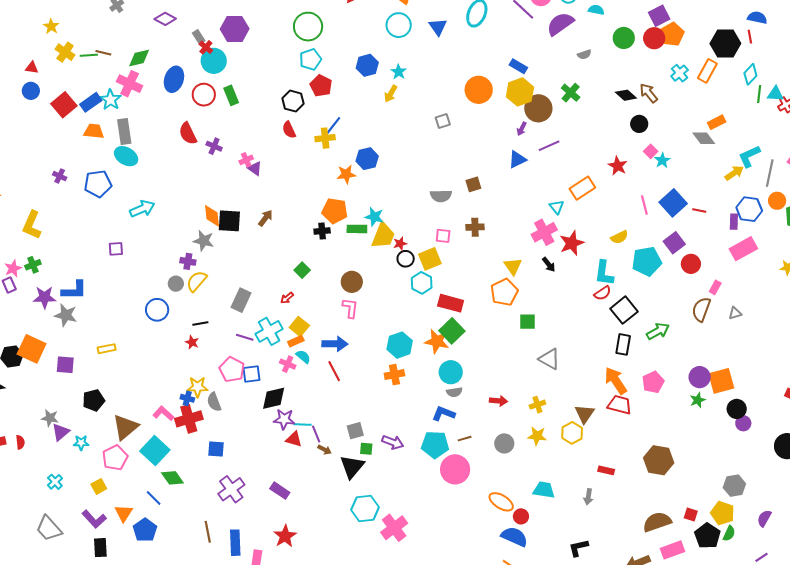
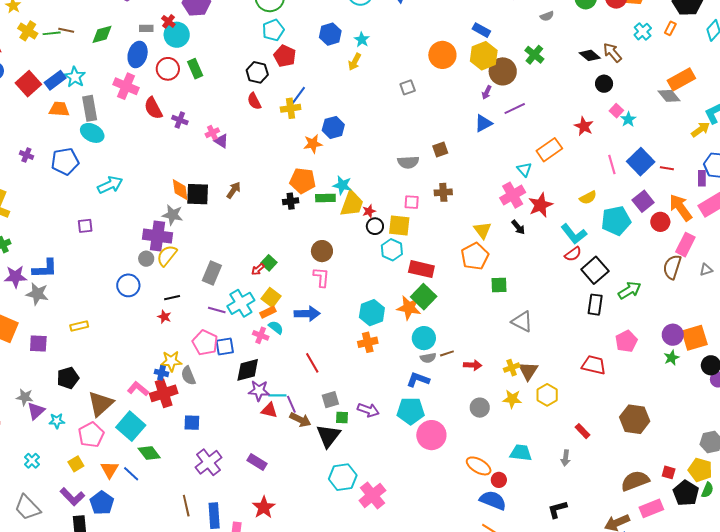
gray rectangle: (199, 37) -> (146, 28), moved, turned -56
orange rectangle: (707, 71) -> (670, 28), size x0.6
pink cross: (130, 84) -> (126, 86), moved
orange rectangle: (717, 122) -> (681, 79), size x1.5
yellow square: (430, 259) -> (399, 226), turned 30
purple cross: (188, 261) -> (157, 236), size x1.8
green square: (302, 270) -> (269, 263), moved
cyan L-shape: (604, 273) -> (574, 234), turned -44
pink rectangle: (715, 287) -> (685, 245), size x1.6
red line: (334, 371) -> (312, 363), moved
orange arrow: (616, 381) -> (681, 208), moved
brown triangle: (585, 414) -> (528, 371), moved
brown line: (465, 439) -> (447, 353), moved
brown arrow: (325, 450) -> (300, 420), size x1.5
red rectangle: (606, 470) -> (582, 431), turned 35
orange triangle: (124, 513) -> (109, 470), moved
blue pentagon: (145, 530) -> (102, 503), moved

